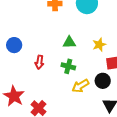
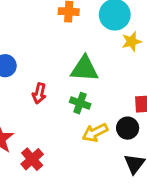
green triangle: (69, 42) -> (84, 69), size x1.5
yellow star: (99, 45) -> (132, 42), moved

